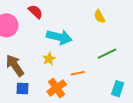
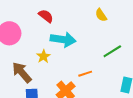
red semicircle: (35, 12) -> (46, 16), moved
yellow star: (49, 59) -> (43, 56), moved

